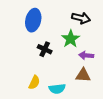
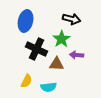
black cross: (45, 49) -> (37, 49), size x1.5
brown triangle: (83, 75) -> (57, 64), moved

